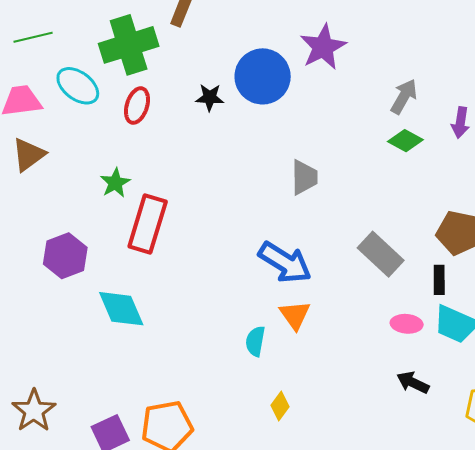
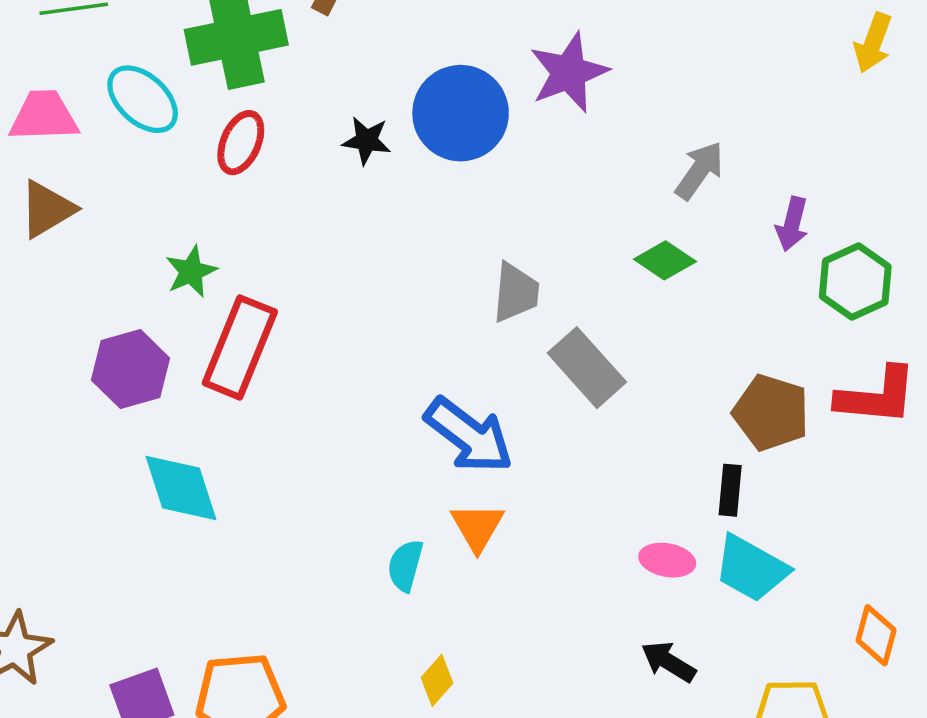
green diamond: (405, 141) -> (665, 260), moved
gray rectangle: (381, 254) -> (587, 368), moved
purple hexagon: (65, 256) -> (131, 369), moved

